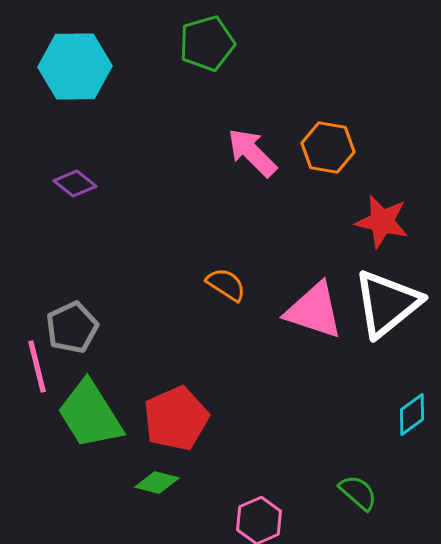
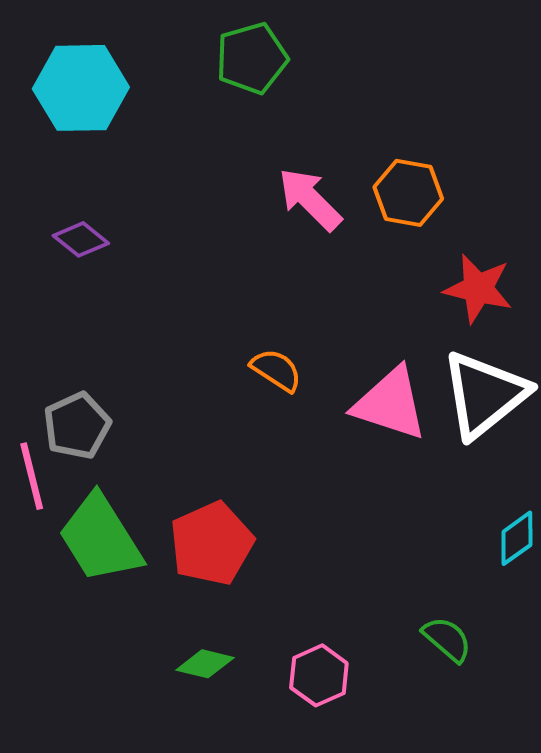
green diamond: (157, 482) -> (205, 664), moved

